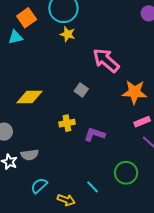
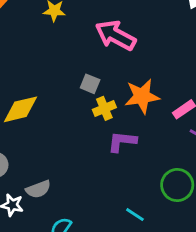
orange star: (134, 92) -> (142, 96), moved
yellow cross: (67, 123) -> (104, 108), moved

